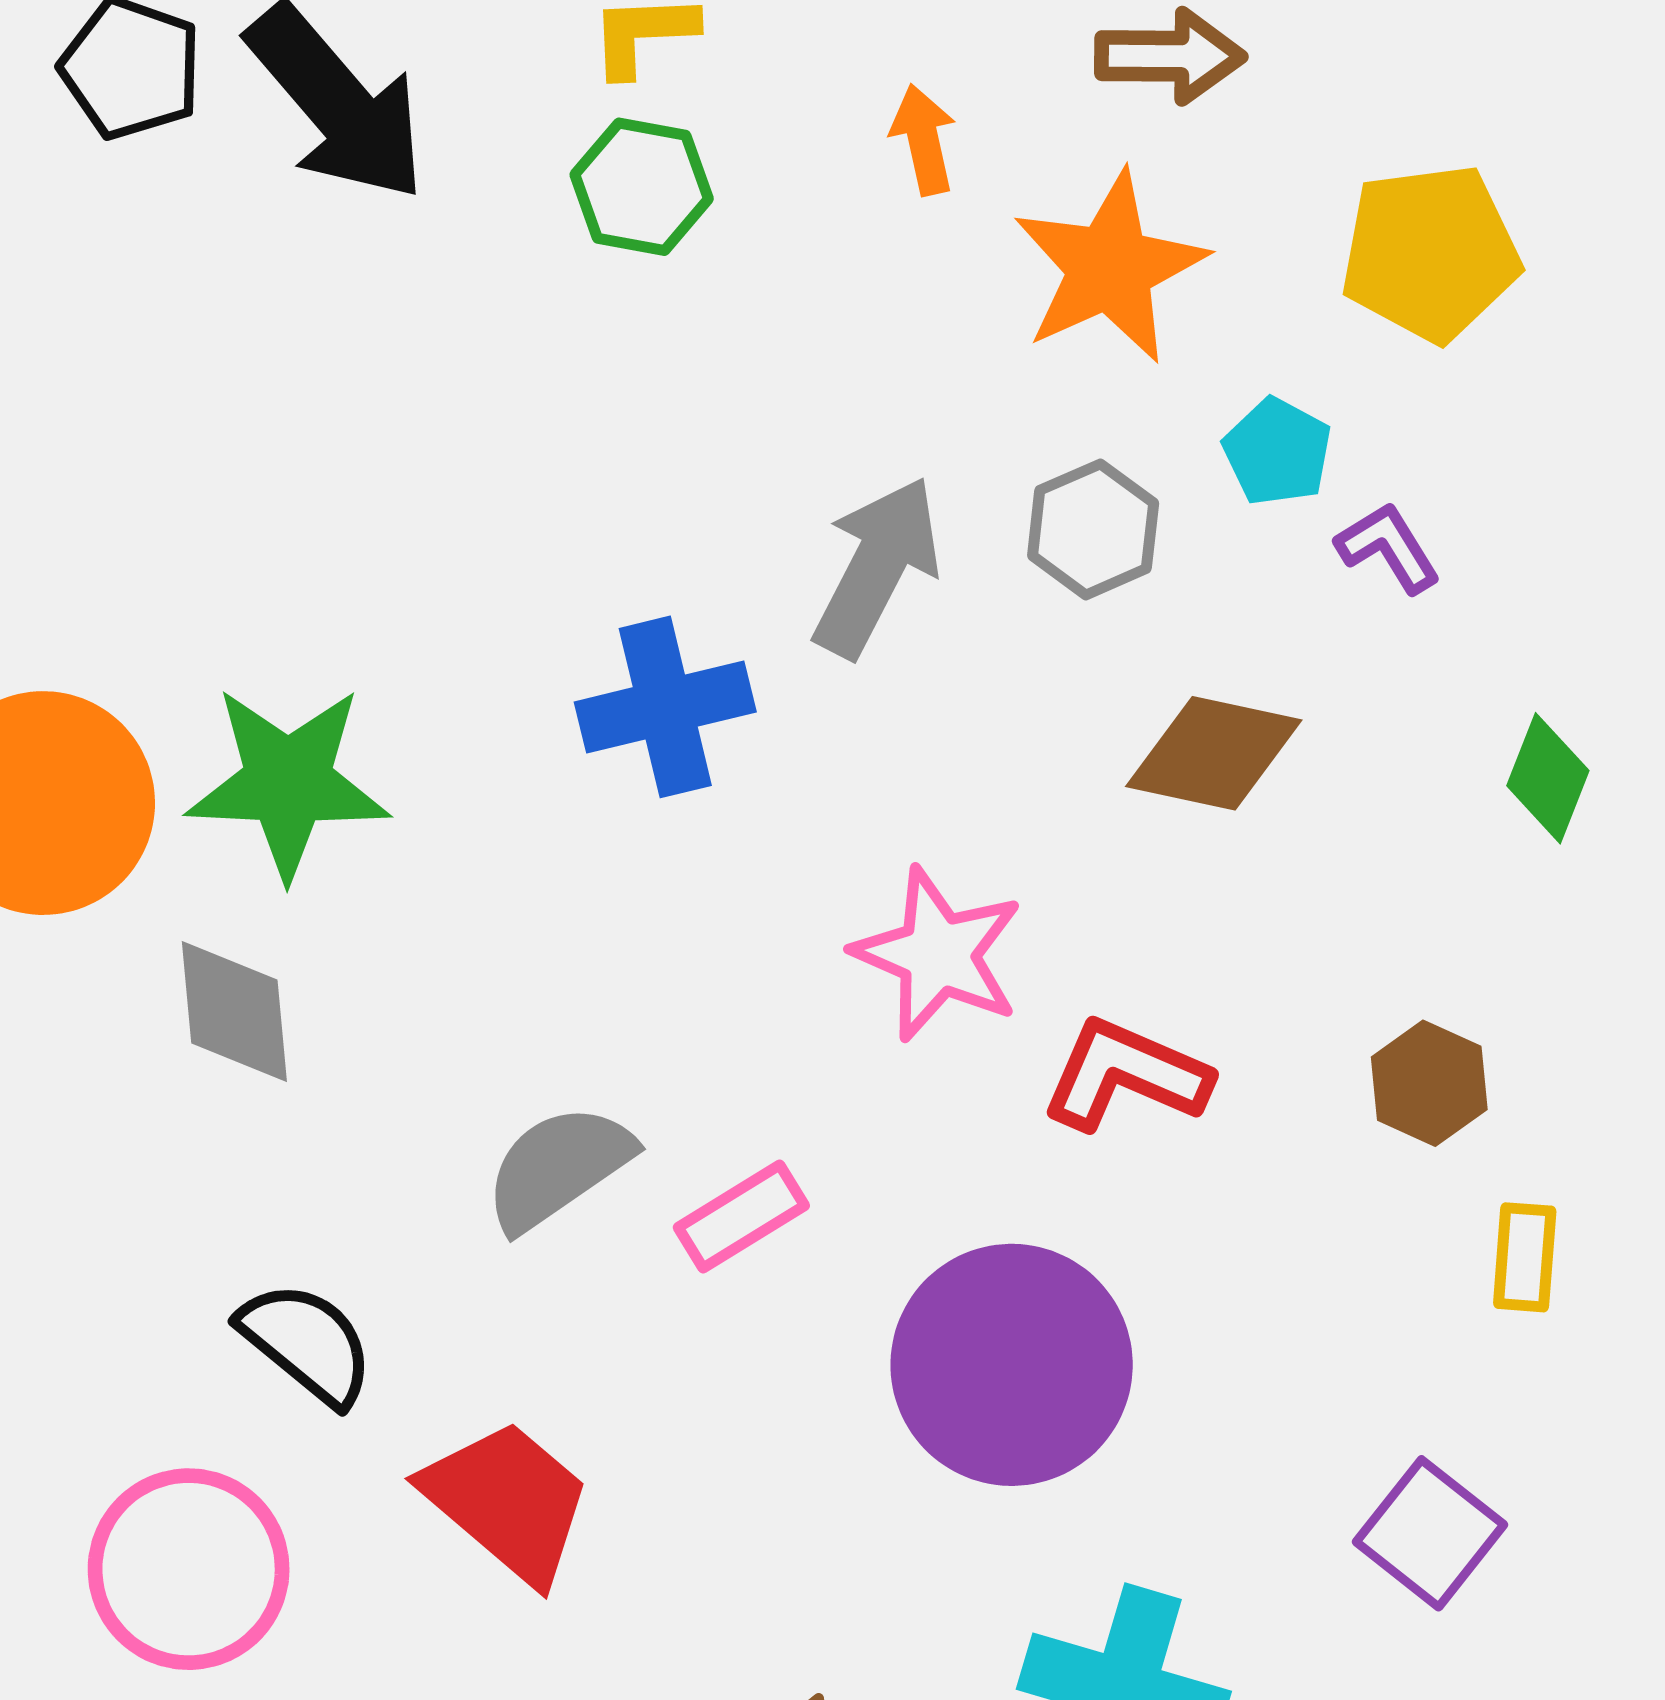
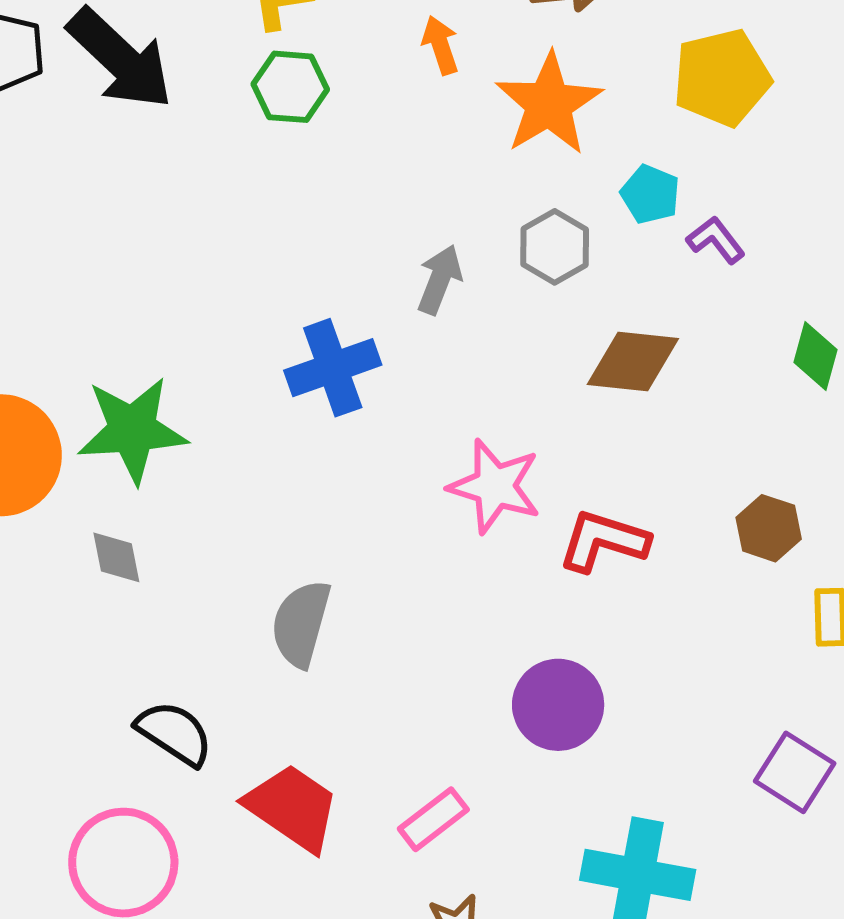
gray arrow: (877, 567) -> (440, 280), size x0.7
gray diamond: (234, 1011) -> (116, 557), size x0.7
gray semicircle: (558, 1167) -> (301, 624), turned -34
pink rectangle: (741, 1217) -> (433, 819), moved
purple circle: (1012, 1365) -> (558, 705), size x0.7

